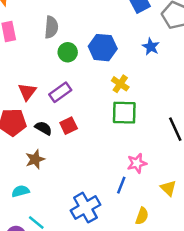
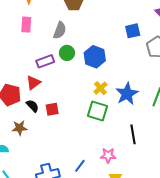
blue star: (151, 47) -> (127, 94), moved, size x1.6
red triangle: (27, 92) -> (33, 83), moved
purple rectangle: (60, 92) -> (45, 61), moved
pink star: (137, 163) -> (108, 155), moved

